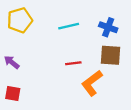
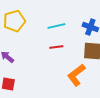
red line: (73, 63) -> (56, 47), moved

